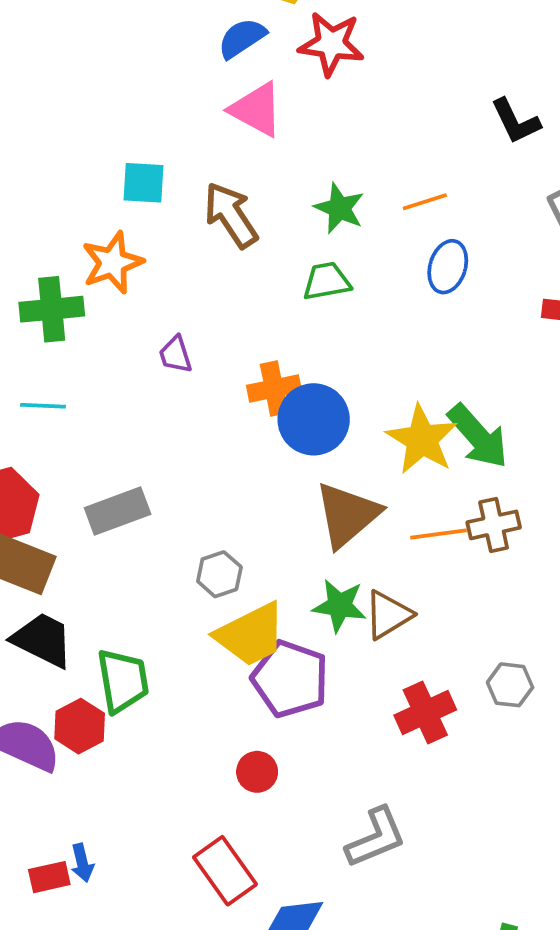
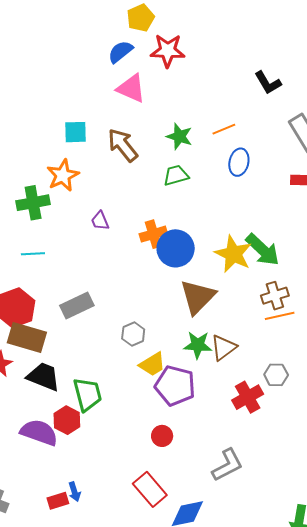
orange line: (439, 534) -> (280, 316), moved
yellow trapezoid: (251, 635) -> (152, 364), size x0.7
gray hexagon: (510, 685) -> (276, 375), moved

